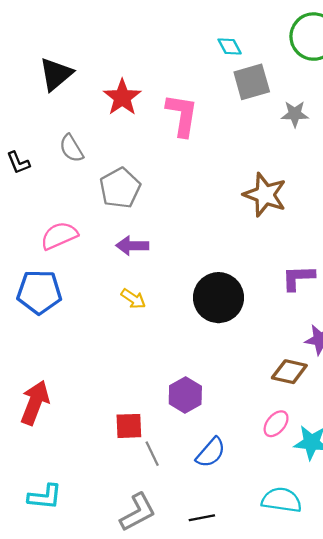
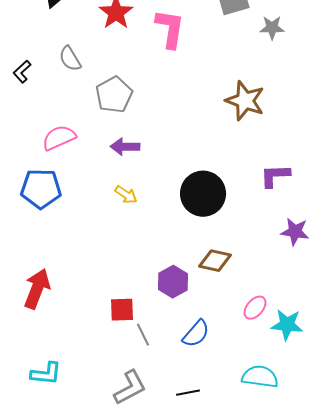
black L-shape: (18, 163) -> (22, 72), turned 70
brown diamond: (289, 372) -> (215, 261), moved

